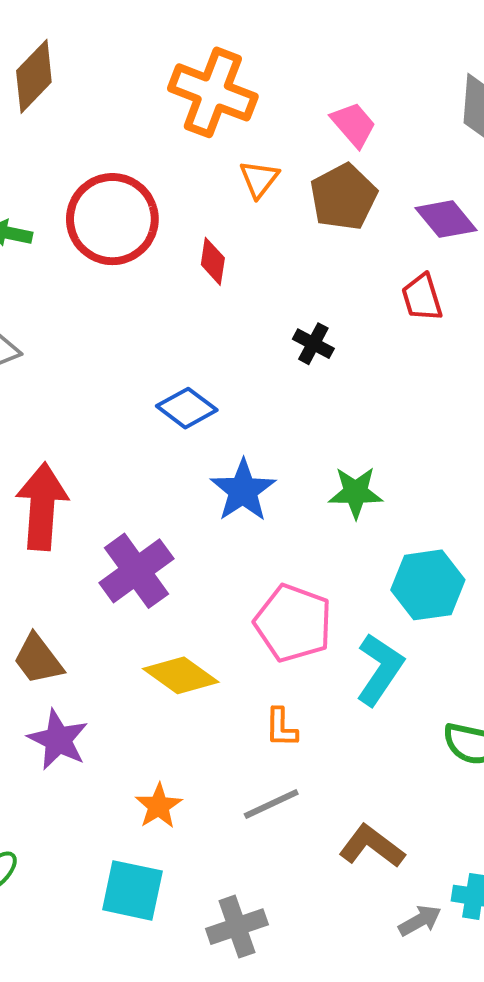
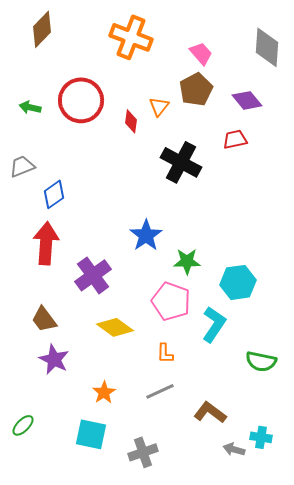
orange triangle: (259, 179) -> (159, 106), moved
red trapezoid: (422, 297) -> (235, 139), turned 95
black cross: (313, 344) -> (181, 162), size x2.0
blue diamond: (187, 408) -> (54, 194), moved, turned -72
green star: (356, 492) -> (187, 261), moved
gray arrow: (420, 921) -> (234, 449), turned -135

